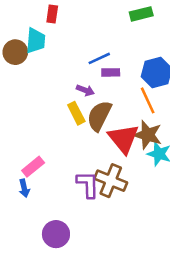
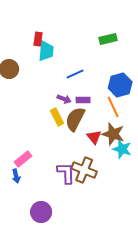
cyan trapezoid: (36, 41) -> (46, 51), moved
purple rectangle: (111, 72) -> (83, 100), moved
red triangle: (123, 139) -> (94, 137), size x0.6

